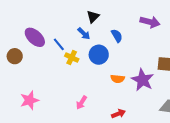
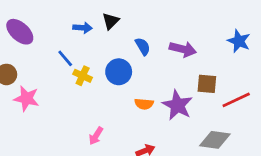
purple arrow: (150, 22) -> (183, 49), moved
blue arrow: (84, 34) -> (83, 28), moved, turned -40
purple ellipse: (35, 37) -> (20, 32), moved
pink star: (29, 100) -> (26, 99), moved, turned 30

